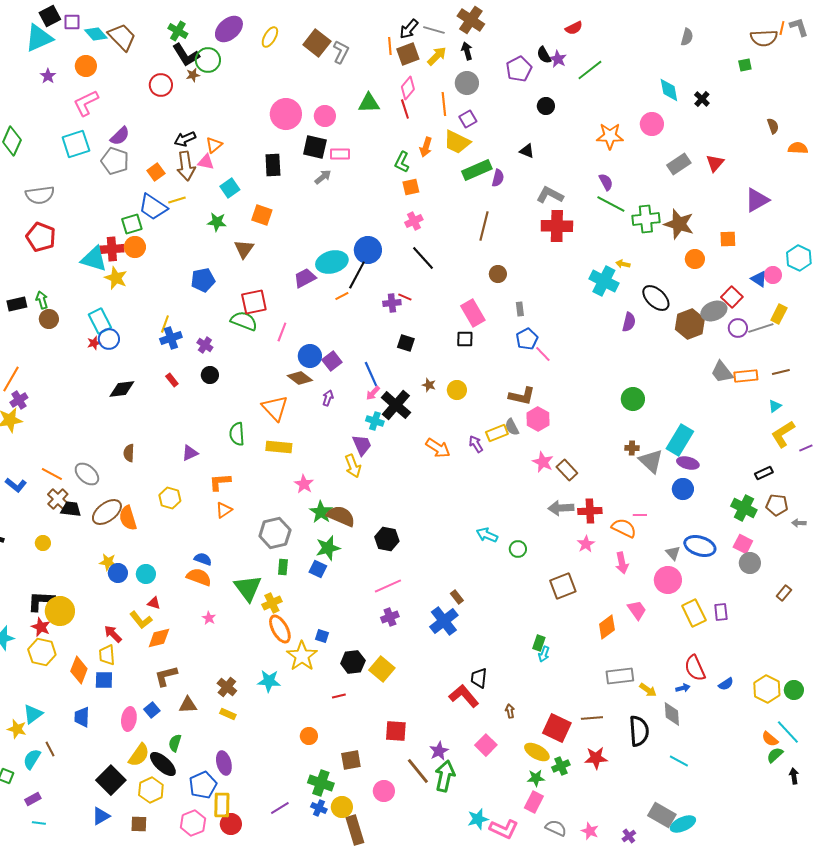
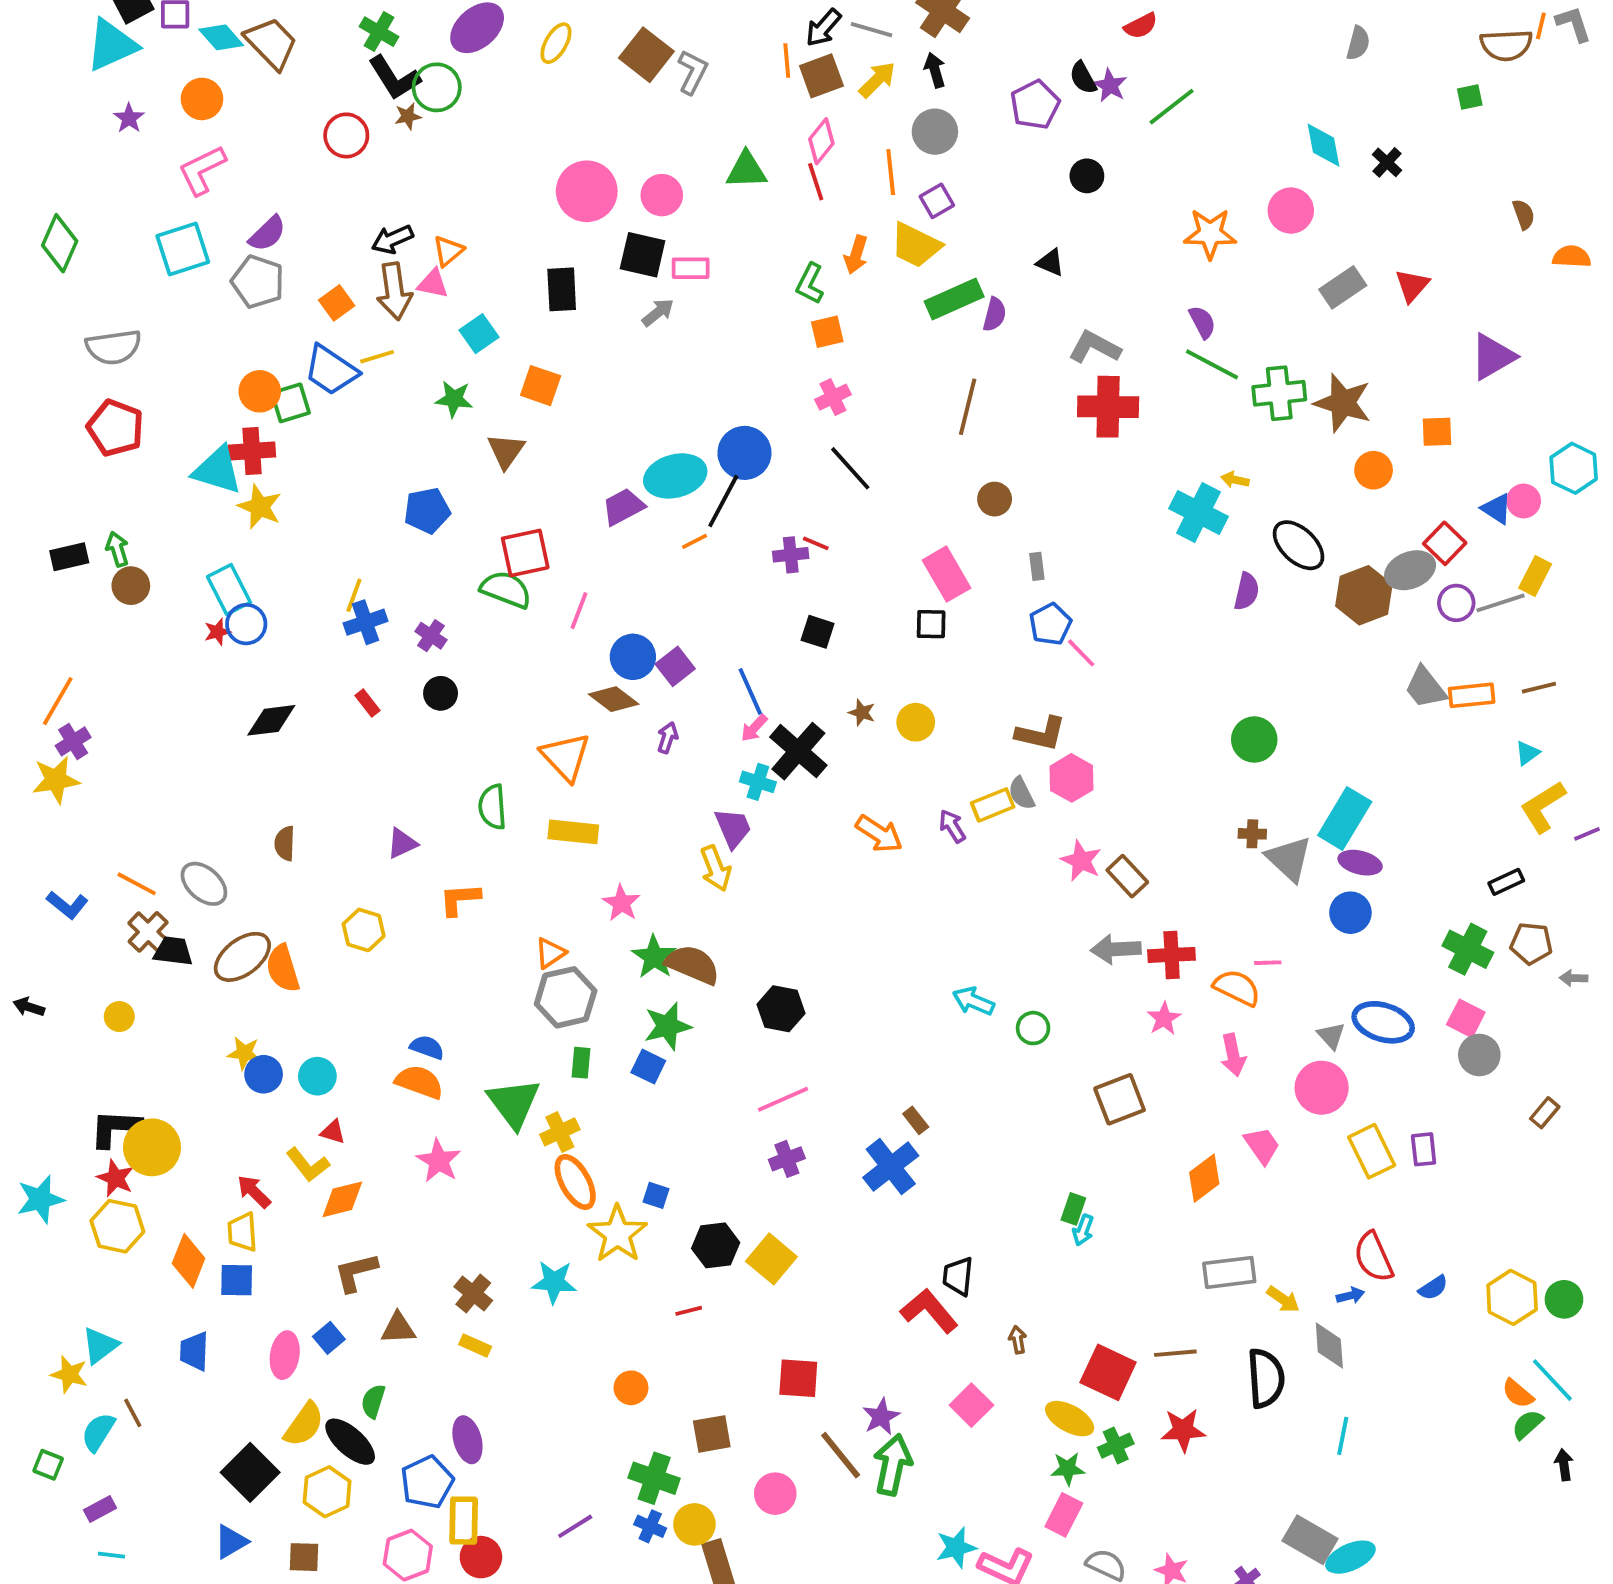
orange circle: (135, 247) -> (260, 391), moved
orange triangle: (224, 510) -> (550, 953), moved
pink star: (209, 618) -> (439, 1161), size x1.6
cyan line: (679, 761) -> (1343, 1436), turned 72

